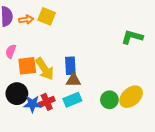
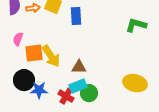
blue rectangle: (70, 66) -> (76, 16), moved
yellow ellipse: (131, 97) -> (135, 83), turned 55
green circle: (109, 100) -> (89, 93), moved
red cross: (47, 102) -> (66, 96), moved, turned -35

